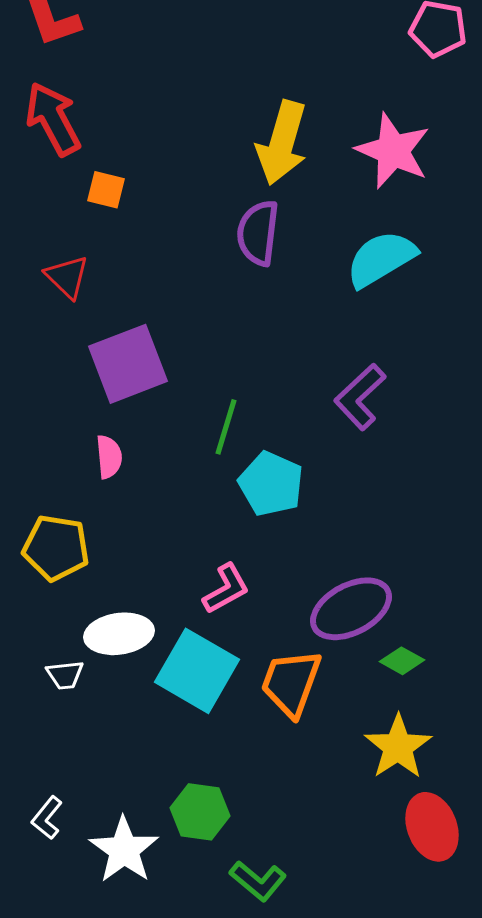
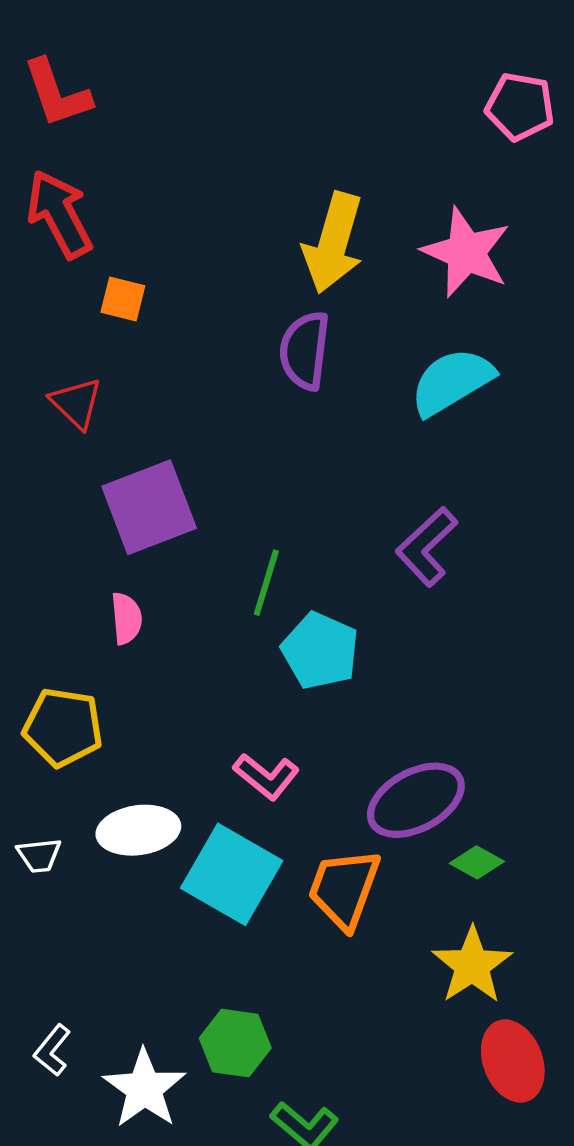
pink L-shape: (226, 589) -> (266, 776), turned 68
white trapezoid: (65, 675) -> (39, 855), moved

